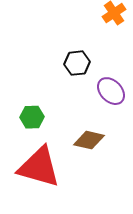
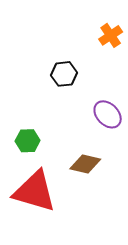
black hexagon: (77, 63) -> (64, 74), moved

